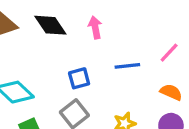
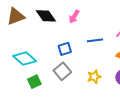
pink arrow: (95, 27) -> (74, 17), turned -136

